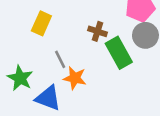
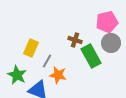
yellow rectangle: (41, 23) -> (31, 48), moved
gray line: (60, 59) -> (47, 61), turned 56

